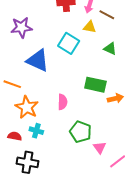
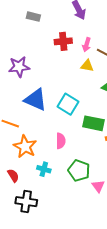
cyan square: (69, 43) -> (68, 104), moved
cyan cross: (36, 131) -> (44, 169), moved
red semicircle: (15, 136) -> (13, 176), turned 48

